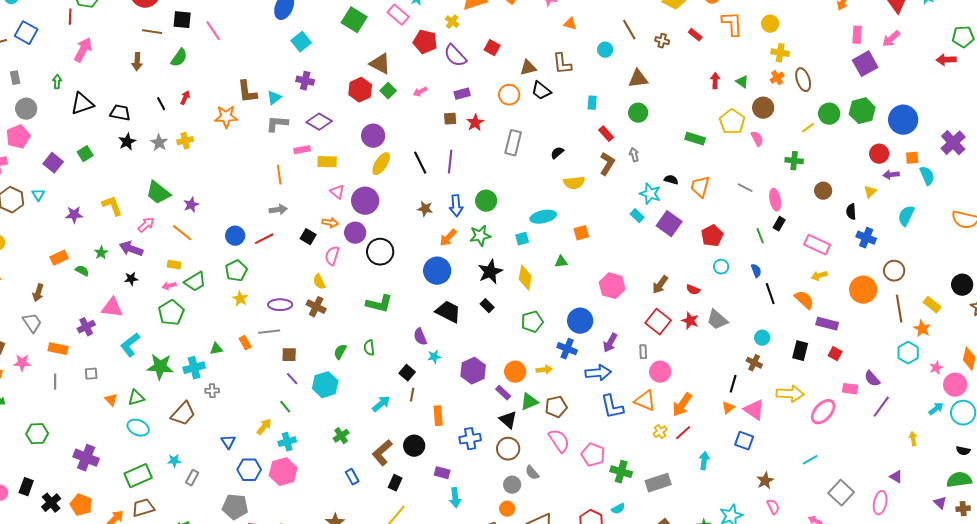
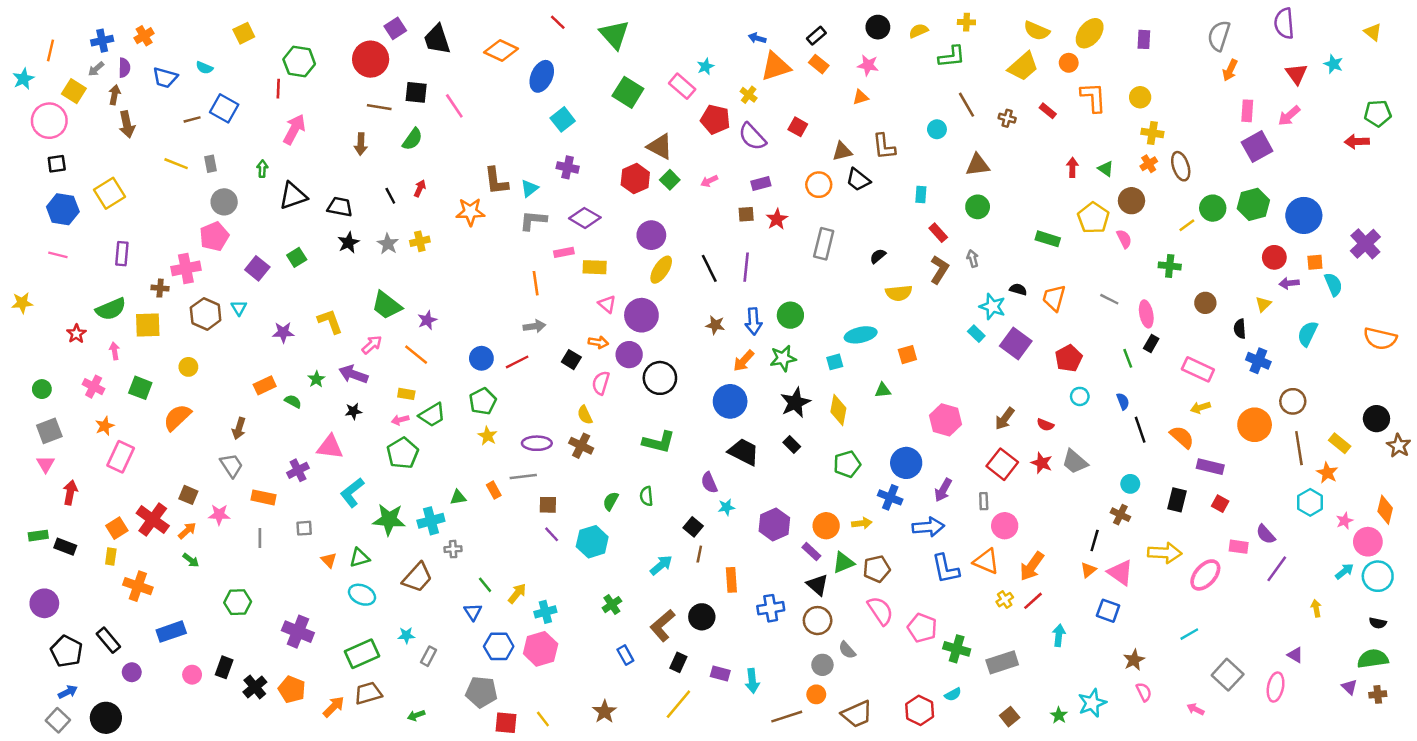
orange triangle: (570, 24) -> (861, 97), moved, turned -32
green line: (285, 407) -> (485, 585), moved
purple rectangle: (442, 473) -> (720, 673), moved

